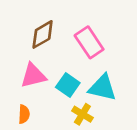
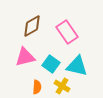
orange semicircle: (24, 114) -> (37, 87), moved

